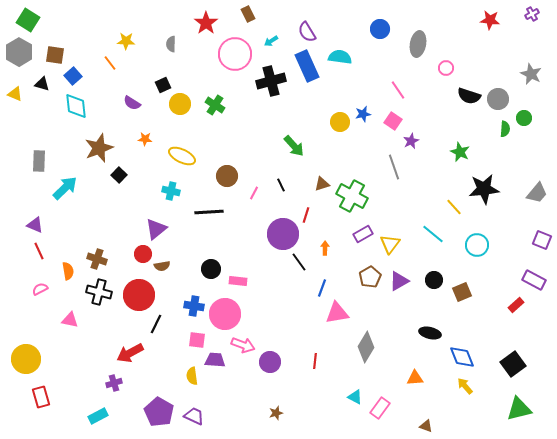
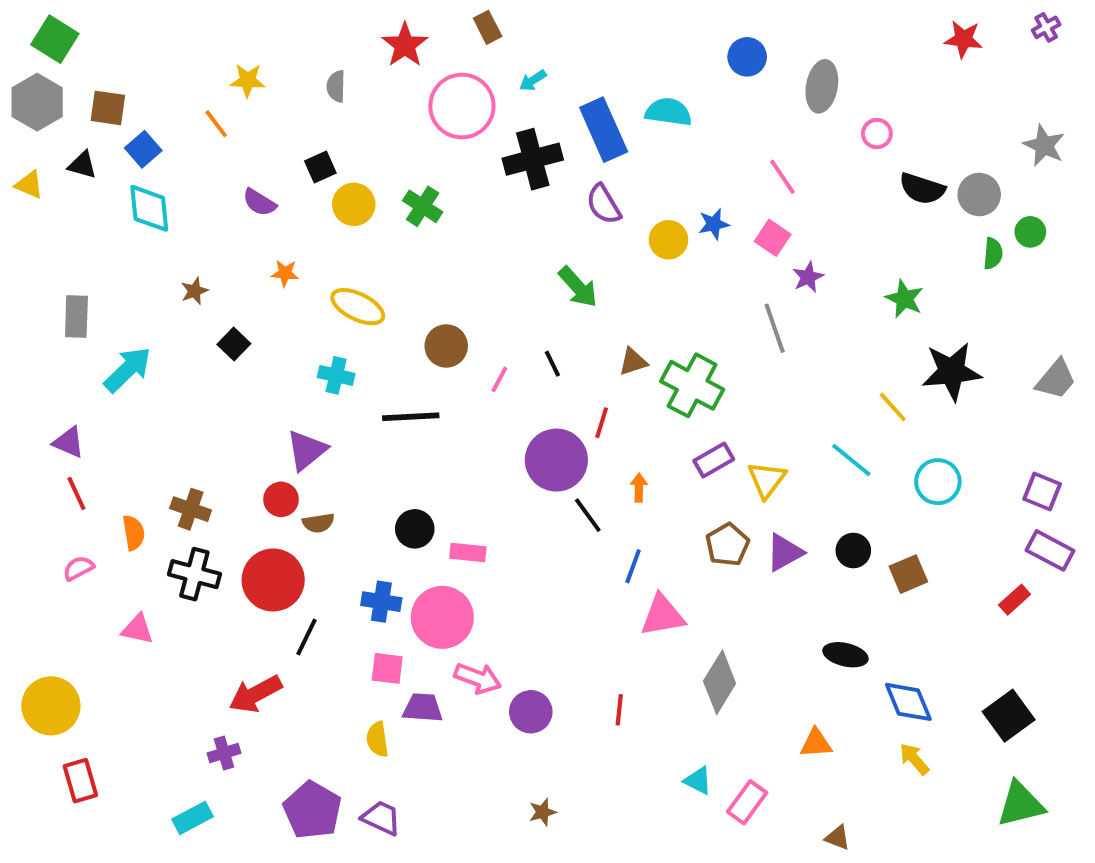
purple semicircle: (307, 32) -> (604, 204), moved
brown star: (99, 148) -> (194, 291), size x0.5
purple square: (542, 240) -> (1042, 491), moved

